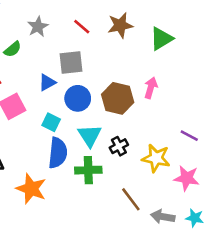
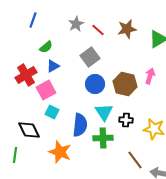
gray star: (38, 27) -> (76, 24), moved
gray square: (71, 63) -> (90, 57), turned -30
blue triangle: (47, 82) -> (53, 66), moved
cyan square: (51, 122) -> (52, 112), moved
black cross: (119, 146) -> (126, 120), turned 32

